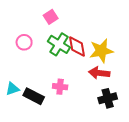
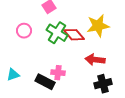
red diamond: (77, 47) -> (74, 35), turned -30
yellow star: (101, 51) -> (98, 26), moved
black rectangle: (34, 96) -> (45, 82), moved

